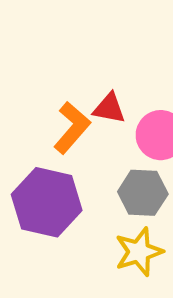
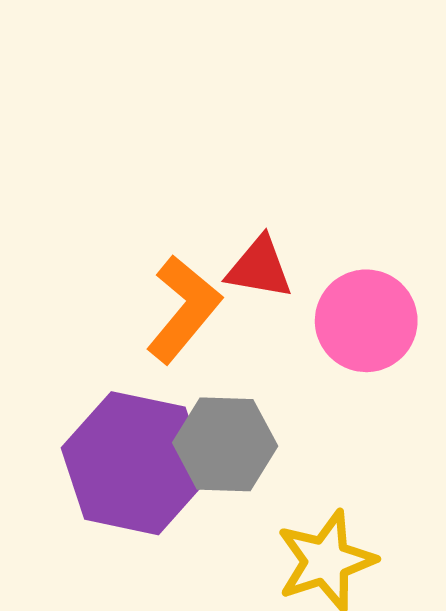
gray hexagon: (143, 193) -> (225, 444), moved

